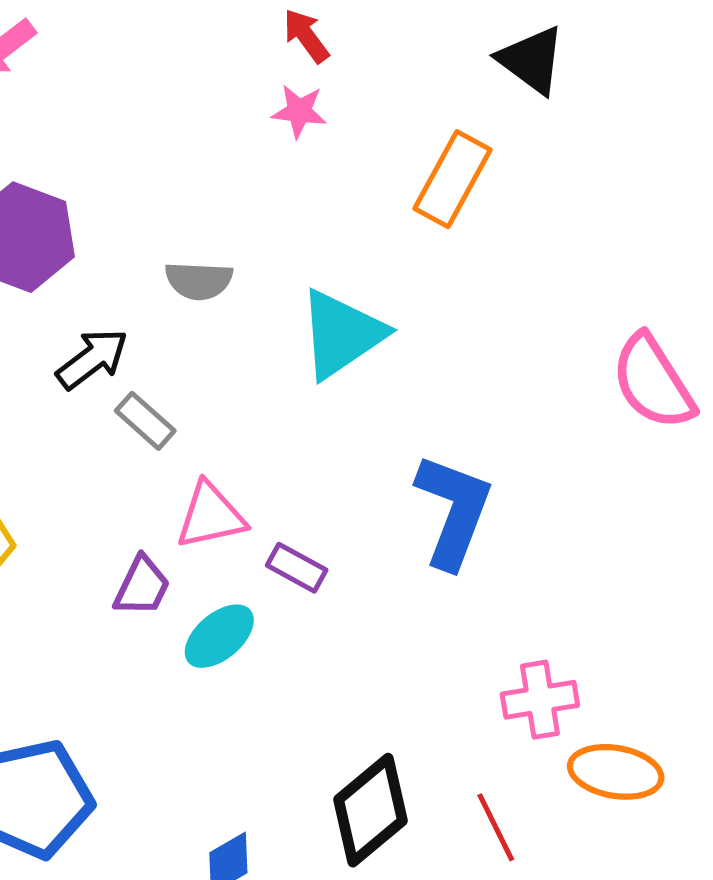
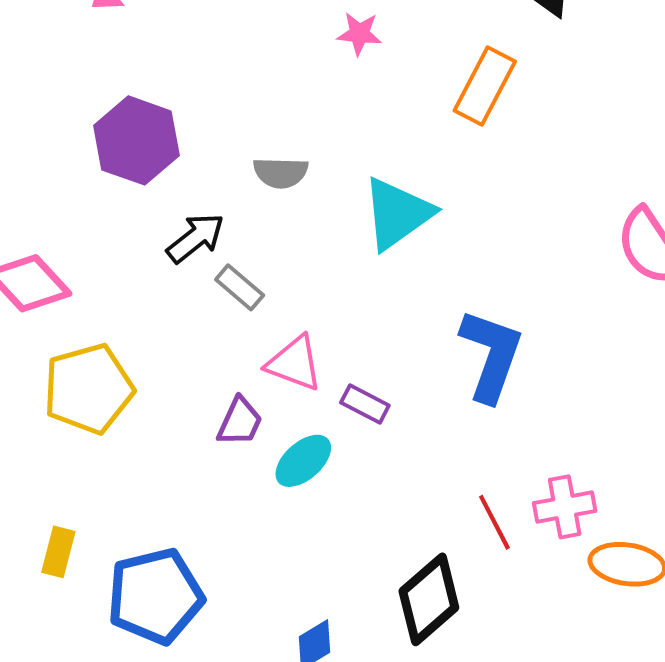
pink triangle: (211, 516) -> (294, 363), turned 34
red line: (496, 827) -> (494, 522), moved

